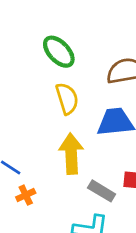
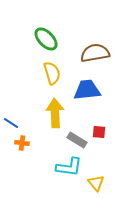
orange cross: (26, 195) -> (22, 143), turned 32

